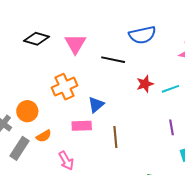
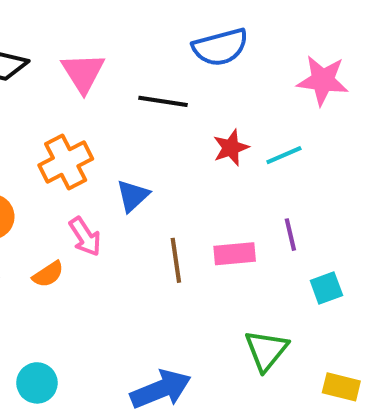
pink rectangle: (82, 126) -> (235, 254), moved
orange semicircle: (44, 136) -> (48, 274), moved
pink arrow: (66, 161) -> (85, 237), moved

